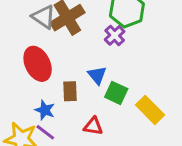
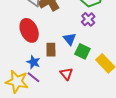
purple cross: (115, 35) -> (88, 19), moved
red triangle: (93, 126) -> (66, 74), turned 40

